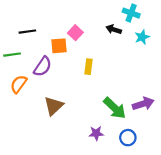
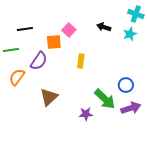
cyan cross: (131, 13) -> (136, 14), moved
purple arrow: (143, 104) -> (131, 108), moved
purple star: (96, 133) -> (86, 114), moved
blue circle: (128, 138) -> (126, 85), moved

